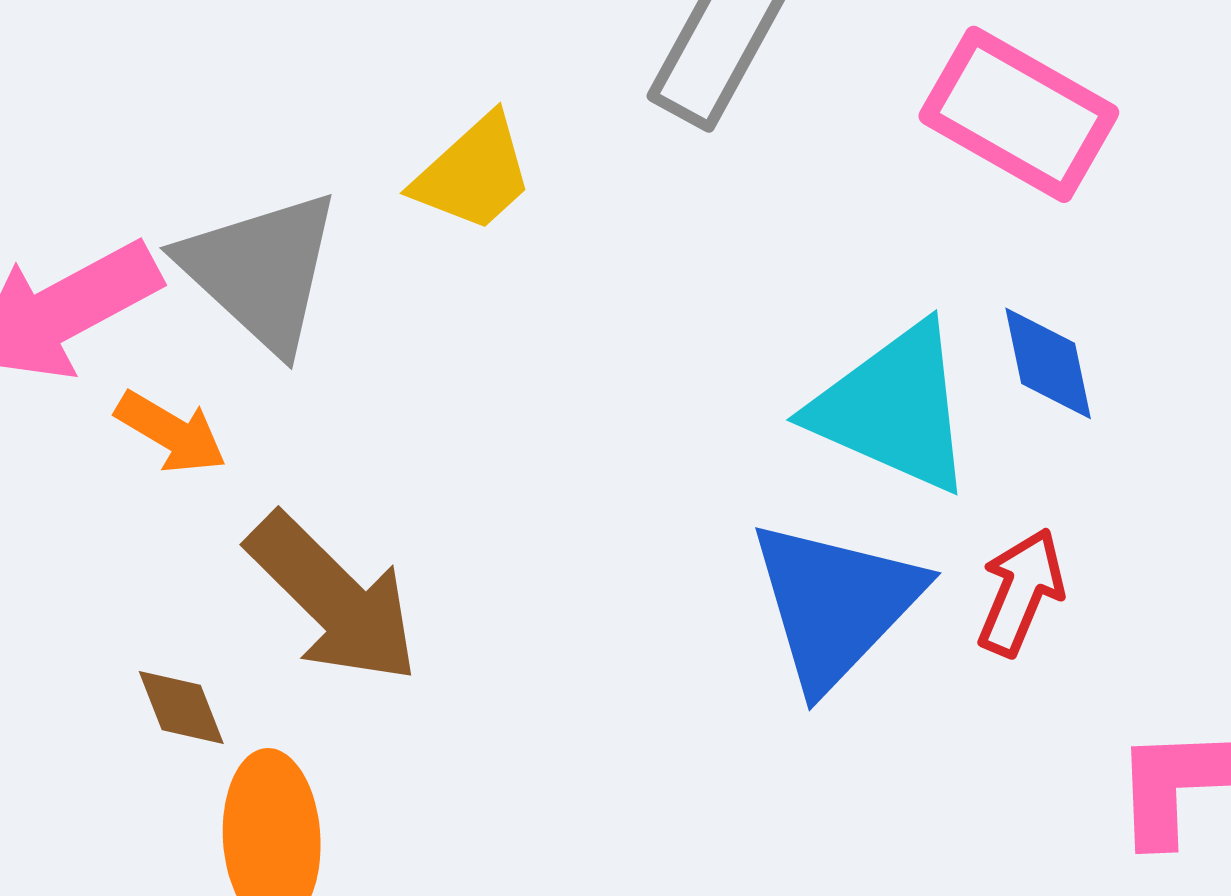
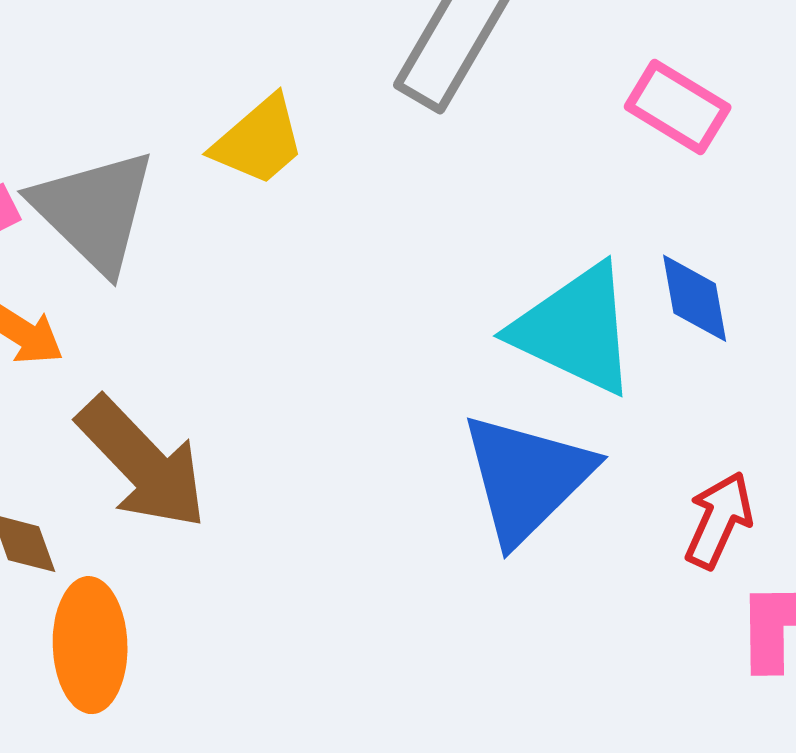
pink rectangle: (1019, 114) -> (678, 107), size x0.7
red arrow: (1021, 592) -> (719, 520), moved

